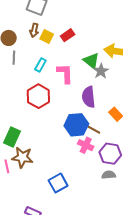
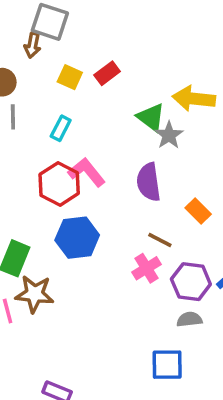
brown arrow: (34, 30) -> (33, 45), moved
pink L-shape: (65, 73) -> (87, 172), moved, turned -35
blue hexagon: (76, 125) -> (77, 238), moved
pink cross: (86, 145) -> (147, 268), turned 35
blue square: (58, 183) -> (167, 365), moved, turned 30

